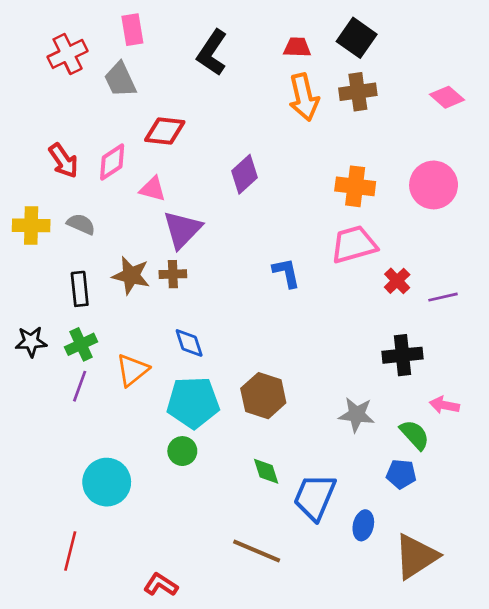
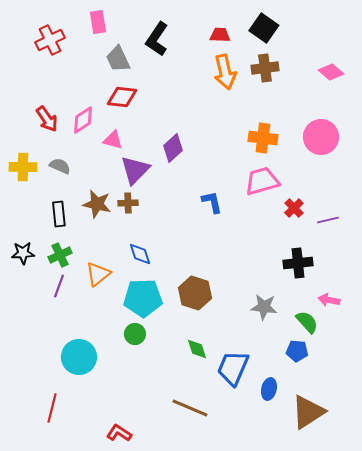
gray trapezoid: (120, 80) -> (118, 59), moved
purple diamond: (244, 174) -> (173, 148), moved

